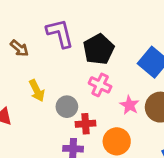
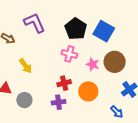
black pentagon: (99, 49) -> (76, 29), moved
gray circle: (67, 107) -> (24, 100), moved

